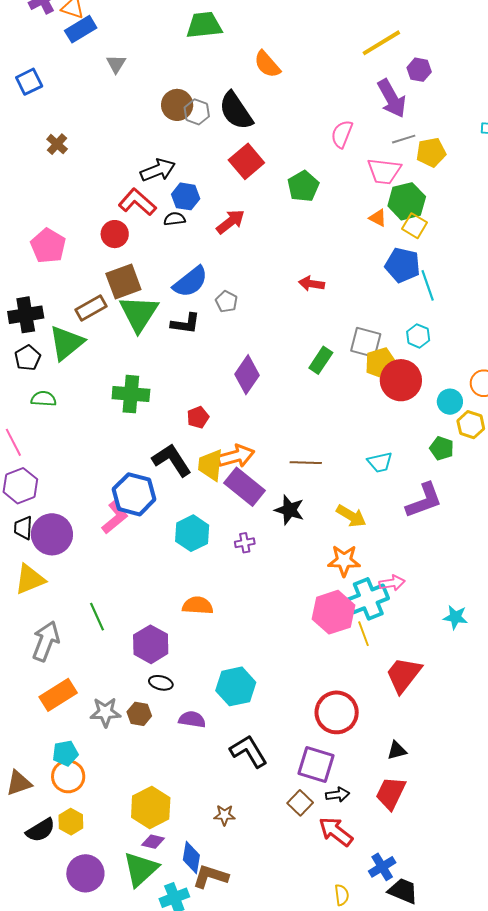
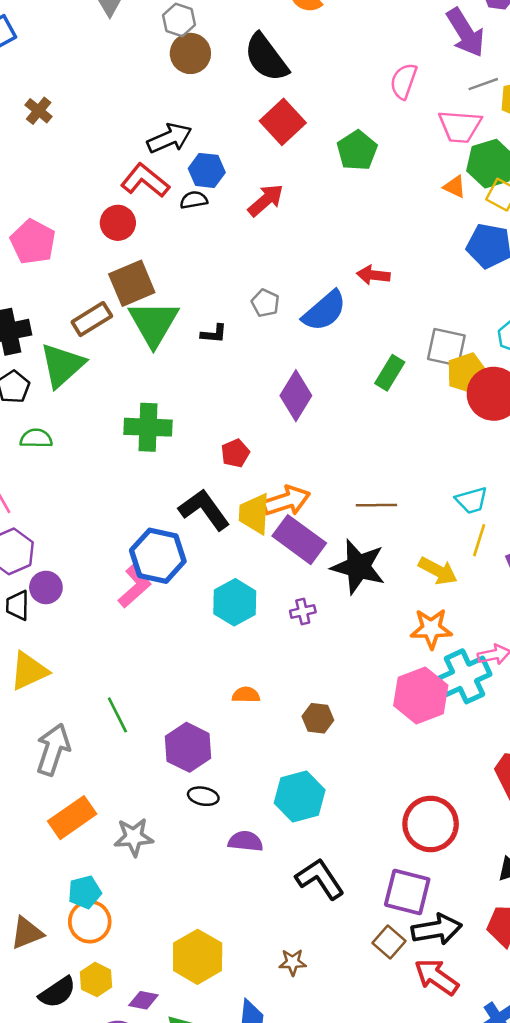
gray hexagon: (197, 112) -> (179, 20), moved
blue semicircle: (190, 282) -> (324, 311), moved
black L-shape: (185, 324) -> (214, 334), size x0.7
black star: (289, 510) -> (358, 567), size x1.4
purple circle: (52, 534) -> (46, 587), moved, size x0.6
orange semicircle: (198, 606) -> (246, 695), size x0.7
yellow line: (363, 634) -> (479, 540), moved, turned 40
brown hexagon: (139, 714) -> (318, 718), moved
black arrow: (338, 795) -> (437, 929), size x1.6
purple diamond: (153, 842) -> (143, 1000), moved

